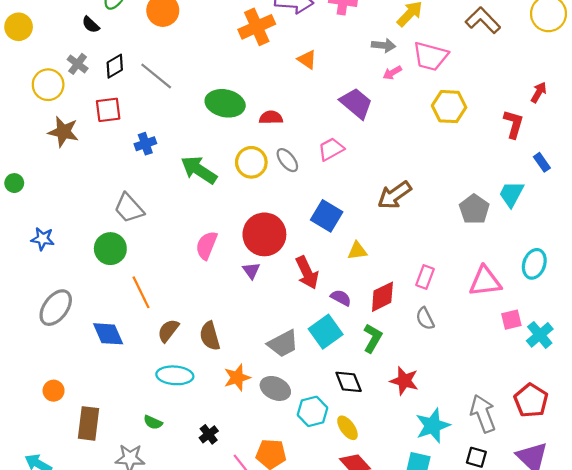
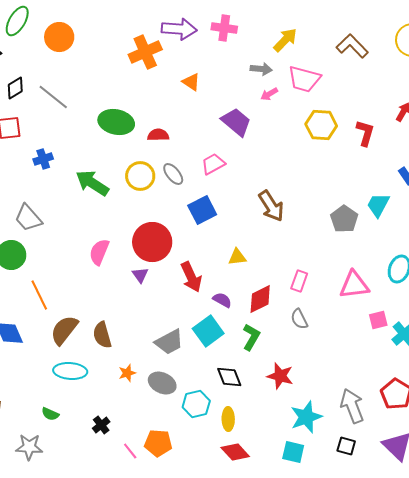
red L-shape: (514, 124) -> (365, 133), moved
brown arrow: (394, 195) -> (271, 206), turned -88
blue square: (327, 216) -> (202, 210), moved, turned 32
brown semicircle: (168, 331) -> (64, 330), size x1.4
orange star: (237, 378) -> (127, 373), size x0.7
yellow ellipse: (347, 428) -> (228, 419), turned 35

